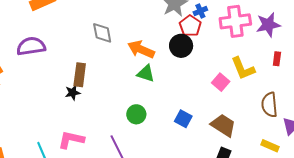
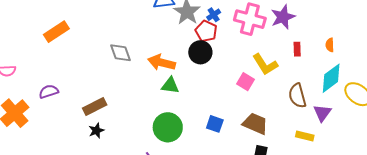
pink cross: (235, 21) -> (250, 19), turned 32
purple semicircle: (31, 46) -> (49, 92), moved, size x0.7
brown rectangle: (80, 75) -> (95, 107), moved, turned 65
black star: (73, 93) -> (96, 131), moved
green circle: (136, 114) -> (168, 127), size x1.5

